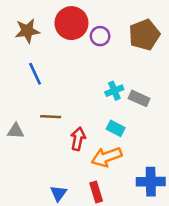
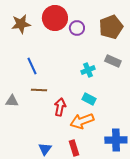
blue line: (35, 74) -> (32, 66), moved
gray rectangle: (139, 98) -> (113, 61), moved

